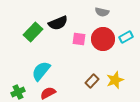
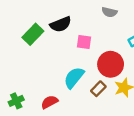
red circle: (103, 39) -> (111, 64), moved
cyan semicircle: (41, 71) -> (74, 78), moved

